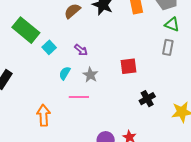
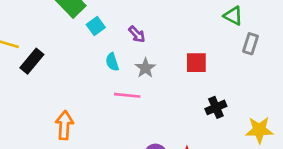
green triangle: (172, 24) -> (233, 16), moved
cyan semicircle: (65, 73) -> (112, 62), turned -56
orange arrow: (44, 115) -> (64, 125), moved

